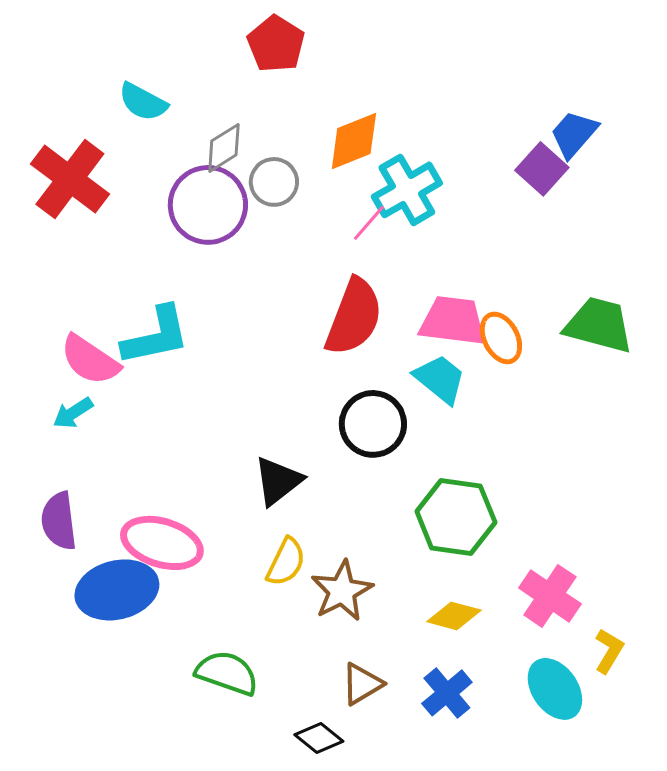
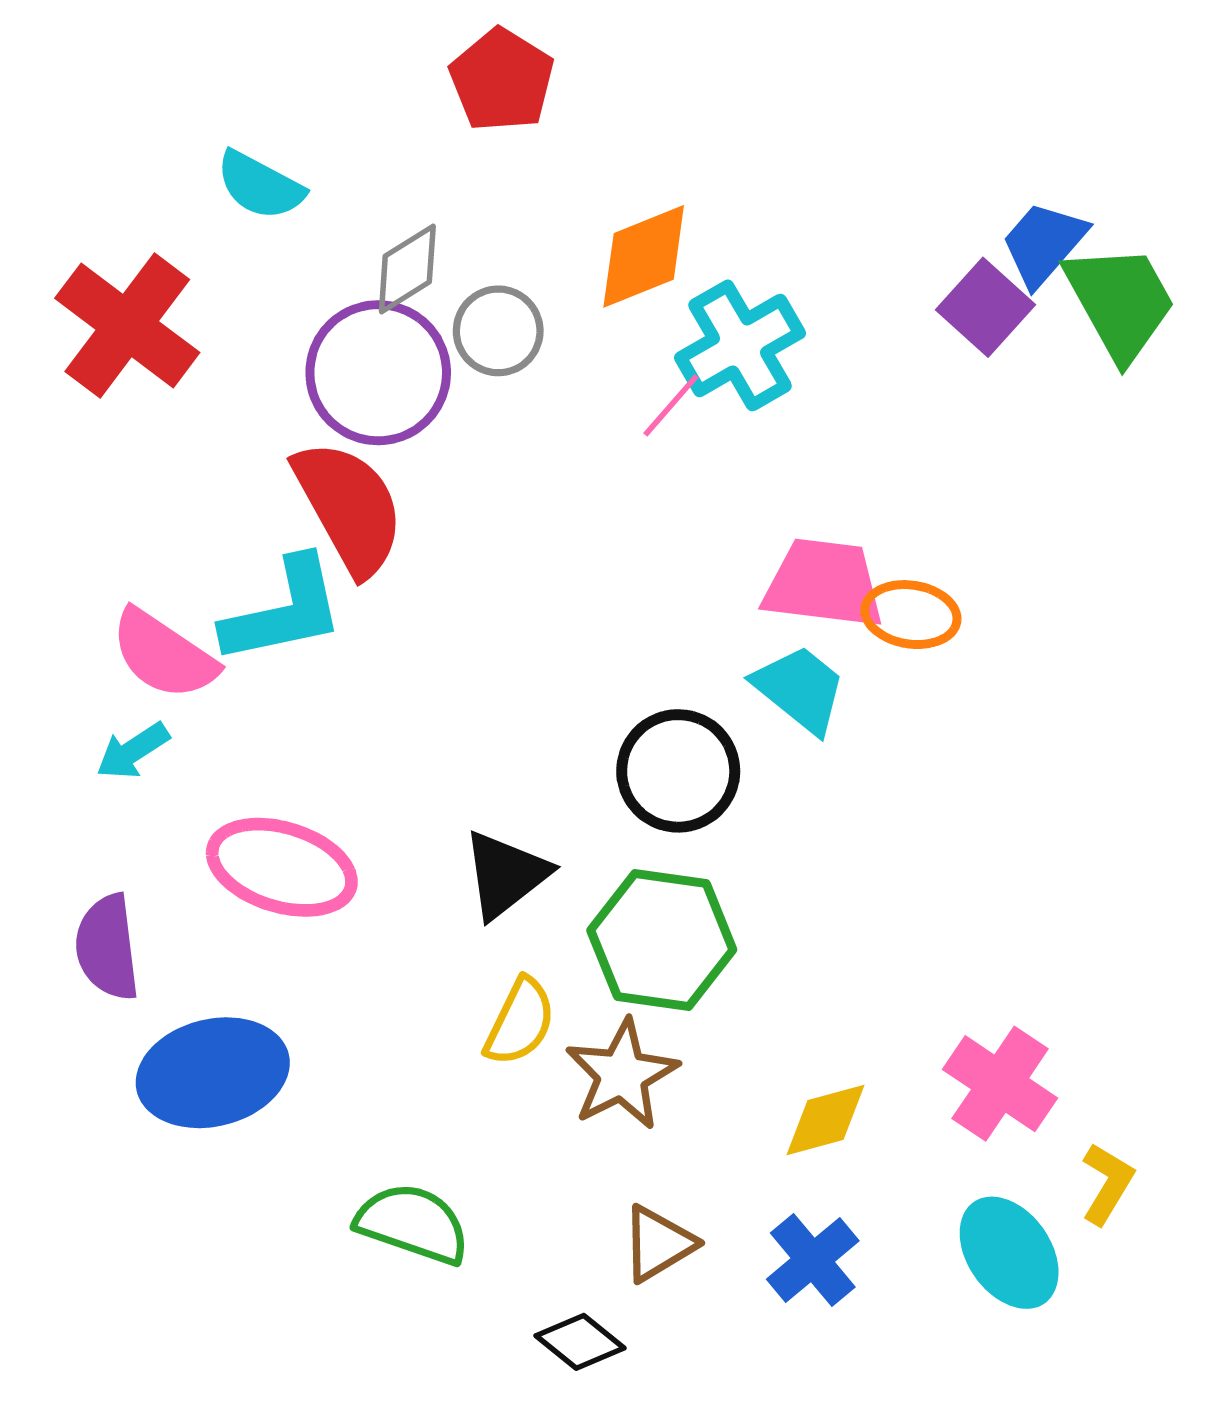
red semicircle: (354, 317) -> (349, 507), moved, turned -50
green trapezoid: (599, 325) -> (1120, 302), moved, turned 46
orange ellipse: (501, 338) -> (911, 615), turned -54
green hexagon: (456, 517) -> (662, 940), moved
pink ellipse: (162, 543) -> (282, 867), moved
yellow diamond: (454, 616) -> (825, 1120), turned -30

